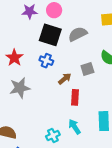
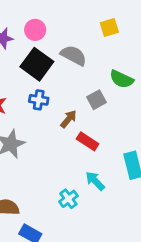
gray semicircle: (78, 34) -> (74, 55), turned 66
black square: (50, 35) -> (37, 64), turned 30
red rectangle: (75, 97) -> (88, 141), turned -49

